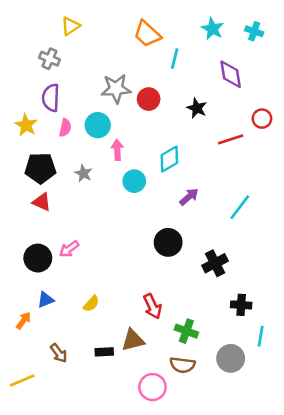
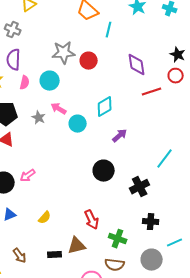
purple diamond: (231, 74) -> (137, 65), moved
black star: (197, 108) -> (178, 55), moved
pink arrow: (117, 150) -> (59, 109), moved, turned -56
cyan line: (240, 207) -> (165, 159), moved
black cross: (241, 305) -> (151, 222), moved
cyan line: (261, 336) -> (175, 243), turned 56

